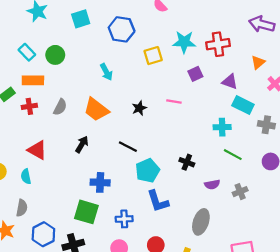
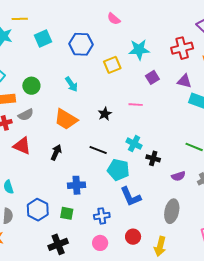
red cross: (218, 44) -> (182, 48), moved
green circle: (55, 55) -> (31, 86), moved
gray semicircle: (60, 107) -> (26, 115), moved, turned 42
cyan cross: (222, 127) -> (134, 144), moved, turned 35
red triangle: (37, 150) -> (22, 146), moved
cyan pentagon: (148, 171) -> (118, 170), turned -30
green square: (86, 212) -> (67, 213), size x0.6
blue hexagon: (43, 234) -> (38, 210), moved

